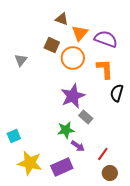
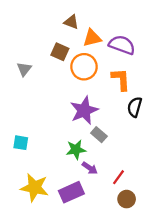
orange triangle: (80, 33) -> (92, 38), turned 36
cyan square: (14, 136) -> (21, 143), moved, turned 32

